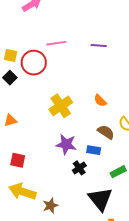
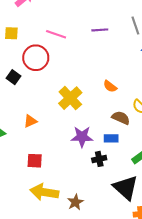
pink line: (56, 43) -> (56, 34), turned 36
yellow square: (11, 55) -> (11, 33), moved
orange triangle: (10, 120) -> (30, 121), moved
black cross: (79, 168) -> (99, 159), turned 32

